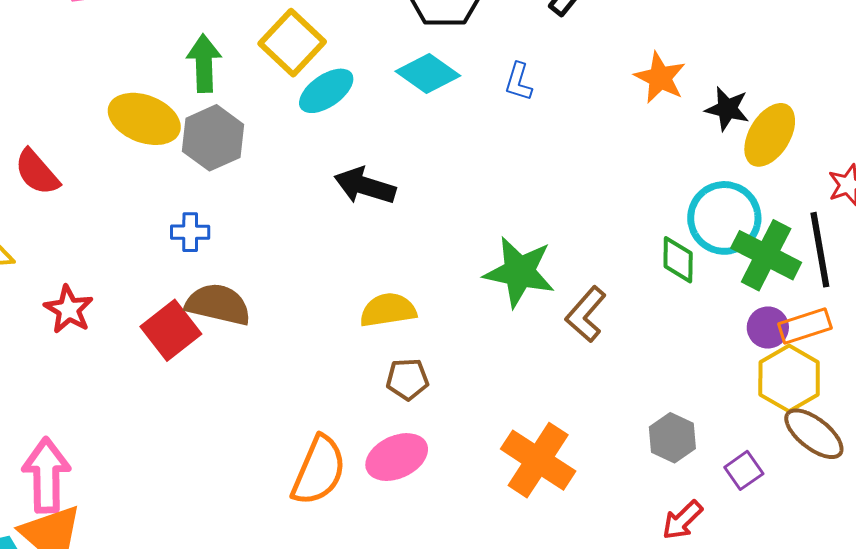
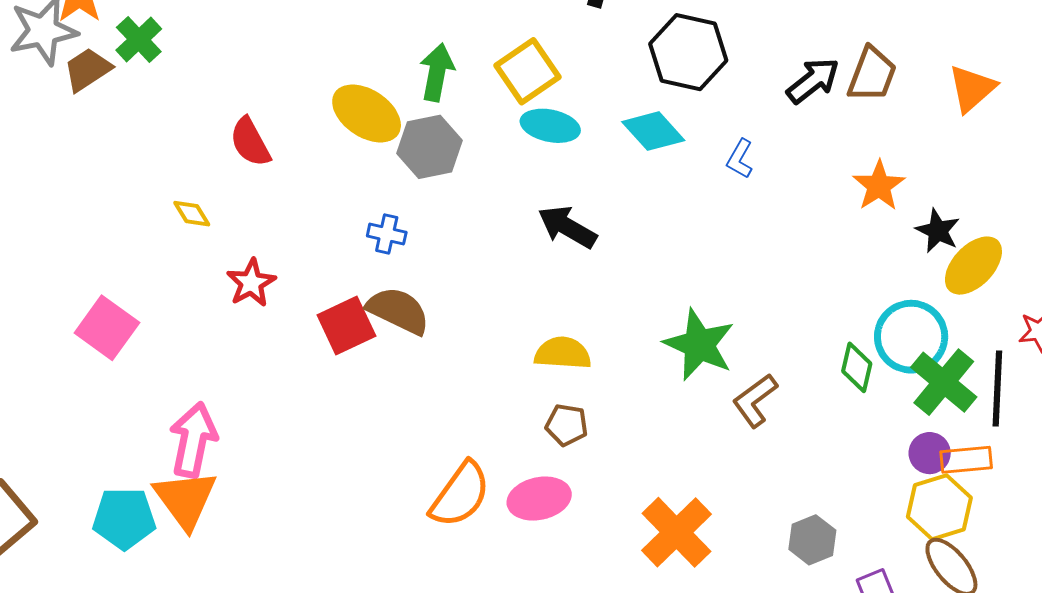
cyan ellipse: (326, 91) -> (550, 126), turned 34

